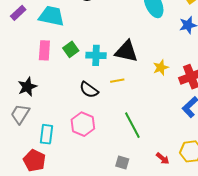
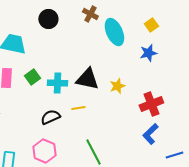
yellow star: (161, 68) -> (117, 86), moved
black semicircle: (89, 90) -> (50, 117), turned 120

